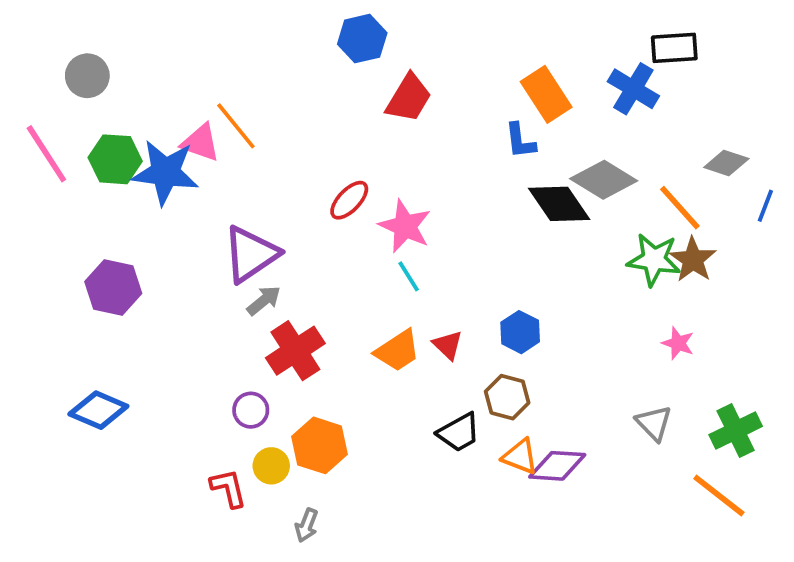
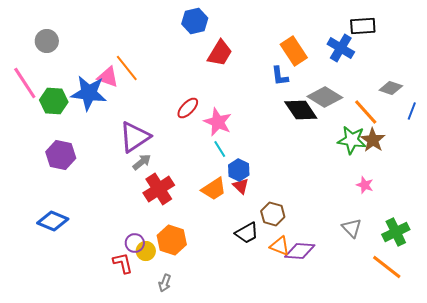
green hexagon: (115, 159) -> (54, 101), moved
blue hexagon: (520, 332) -> (239, 170), moved
purple circle: (251, 410) -> (135, 243), moved

